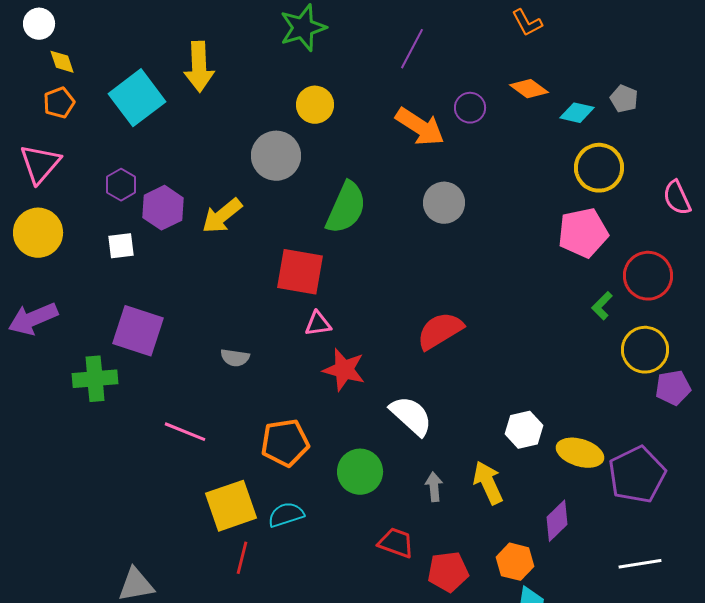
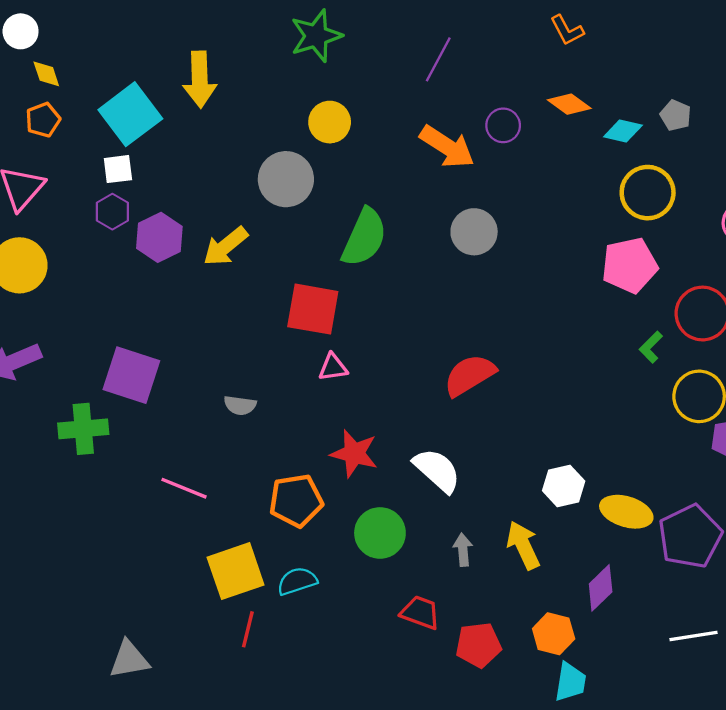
white square: (121, 246) -> (118, 169), moved
red star: (344, 370) -> (354, 453), moved

